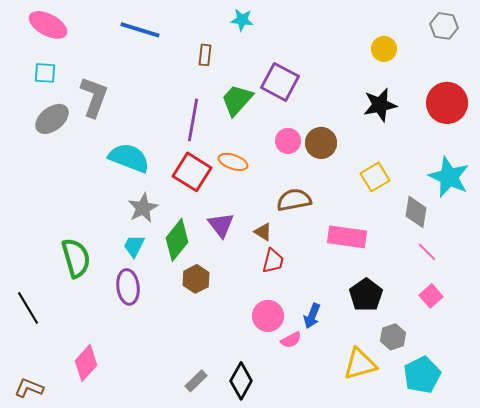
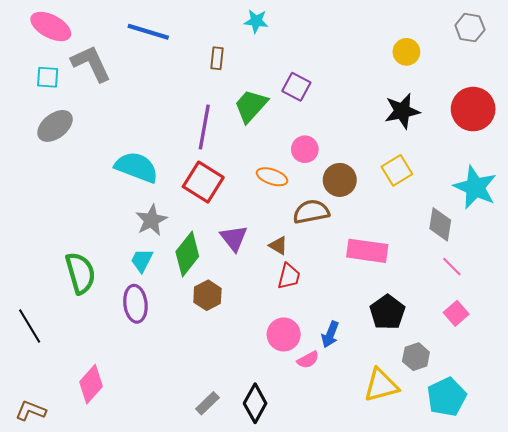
purple square: (280, 82) -> (296, 87), size x0.7
gray L-shape: (94, 97) -> (91, 64), moved, turned -45
brown circle: (321, 143) -> (340, 180), moved
orange ellipse: (233, 162) -> (272, 177), moved
yellow square: (375, 177) -> (397, 170), moved

